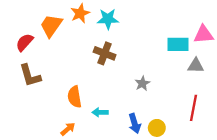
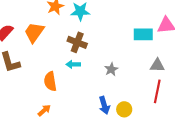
orange trapezoid: (51, 26) -> (34, 32), moved
gray triangle: (196, 66) -> (157, 65), moved
cyan arrow: (100, 112) -> (73, 64), moved

